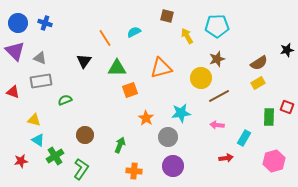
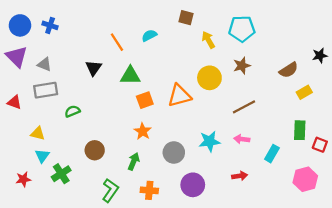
orange triangle: (161, 68) -> (179, 96), moved
yellow circle: (201, 78) -> (209, 78), moved
yellow rectangle: (258, 83) -> (304, 92), moved
red square: (287, 107) -> (320, 145), moved
cyan star: (181, 113) -> (209, 141), moved
orange star: (146, 118) -> (143, 131), moved
gray circle: (168, 137) -> (174, 152), moved
cyan triangle: (38, 140) -> (42, 156), turned 32
red arrow: (226, 158) -> (240, 176), moved
green L-shape: (81, 169) -> (110, 190), moved

